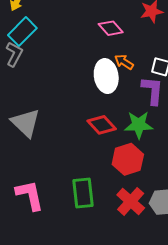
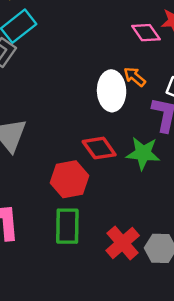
pink diamond: (111, 28) -> (146, 33), moved
red hexagon: (128, 159) -> (69, 179), moved

